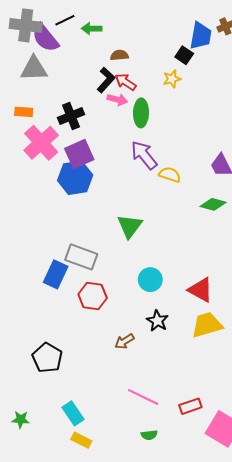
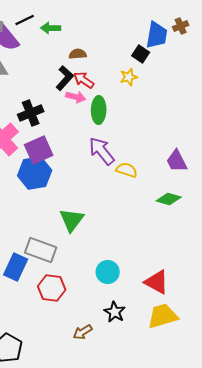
green triangle: (130, 226) -> (72, 220), moved

